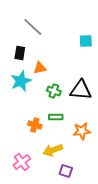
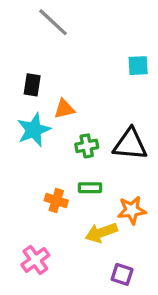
gray line: (33, 27) -> (53, 22), moved
green cross: (54, 91) -> (87, 146), turned -32
yellow arrow: (53, 150) -> (101, 233), moved
purple square: (66, 171) -> (122, 274), moved

